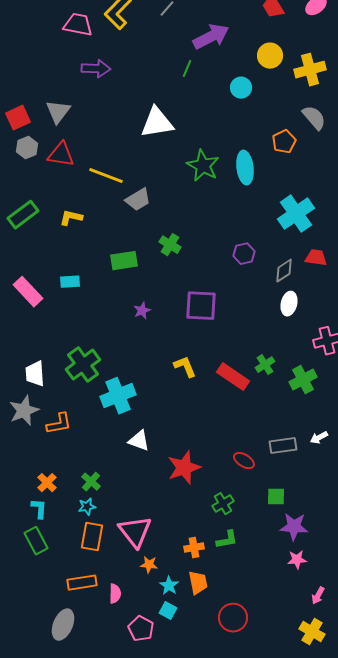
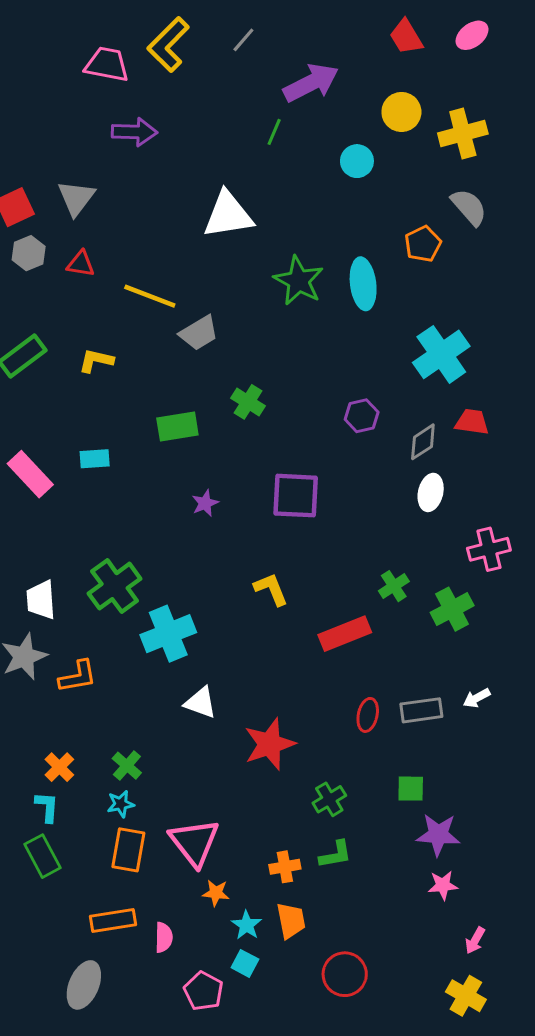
red triangle: (61, 155) -> (81, 264), size x0.7
red rectangle: (233, 377) -> (345, 634), moved, turned -56
red ellipse: (244, 461) -> (368, 715), moved, turned 70

